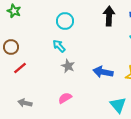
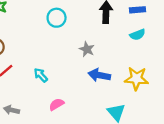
cyan arrow: (59, 46) -> (41, 75), moved
gray star: (68, 66) -> (87, 49), moved

